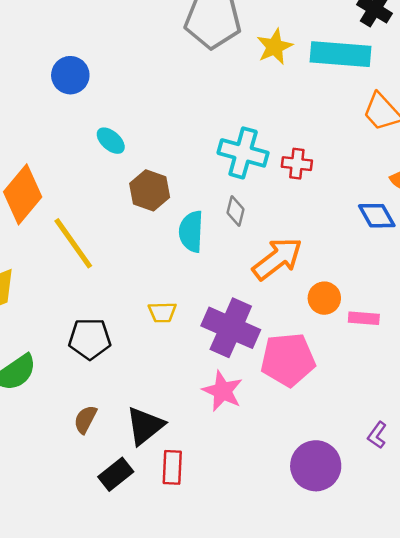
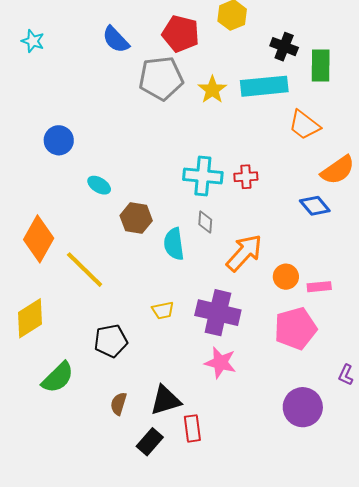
pink pentagon: (288, 360) -> (295, 328), moved
black triangle: (145, 426) -> (166, 400), turned 32

